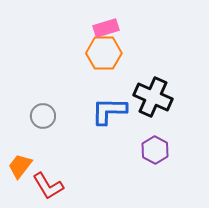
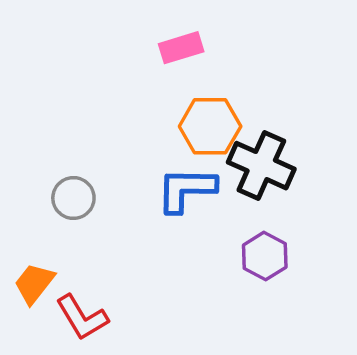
orange hexagon: (104, 53) -> (210, 126), moved

